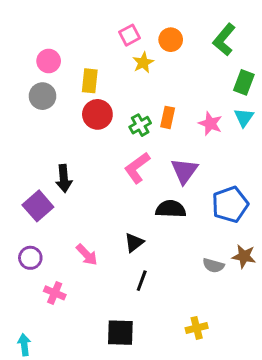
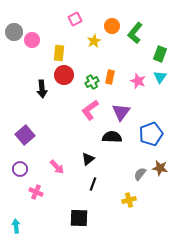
pink square: (129, 35) -> (75, 19), moved
green L-shape: (224, 40) -> (135, 33), moved
gray circle: (43, 96) -> (14, 32), moved
black arrow: (64, 178) -> (42, 89), moved
gray semicircle: (213, 265) -> (140, 174), turned 112
yellow cross: (197, 328) -> (129, 200), moved

